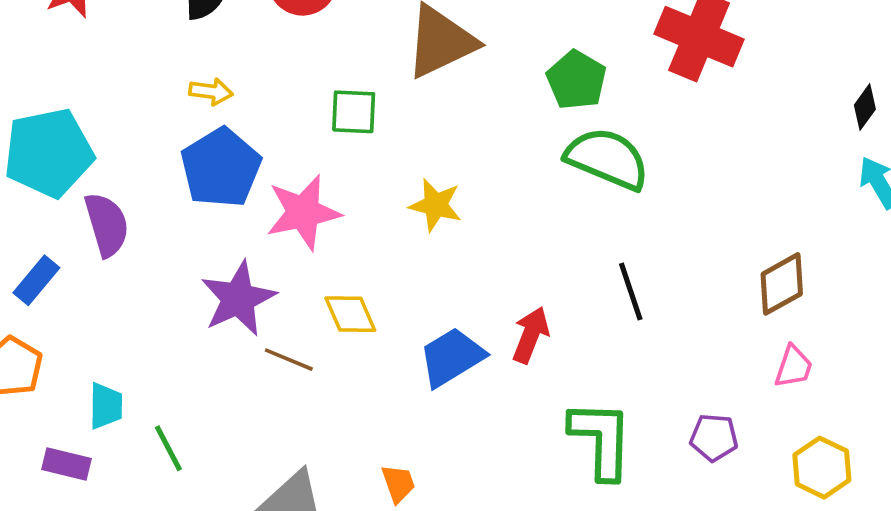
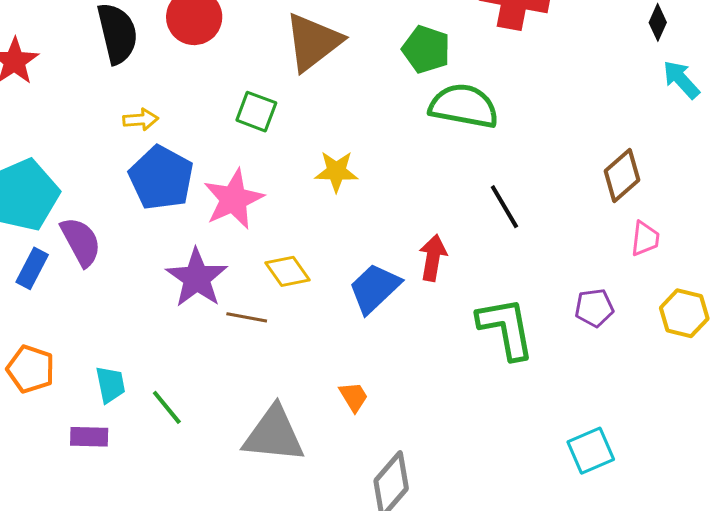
green square: (354, 112) -> (256, 112), turned 30
blue rectangle: (36, 280) -> (32, 268), moved

